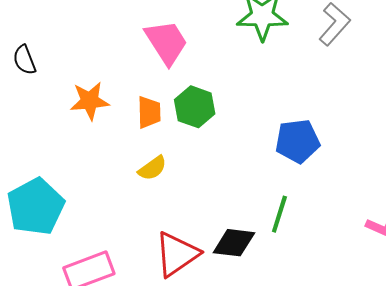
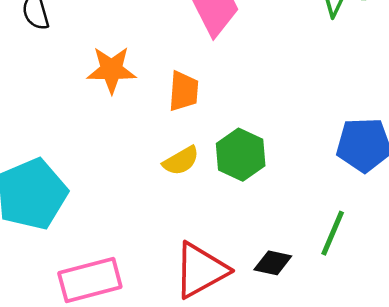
green hexagon: (195, 107) -> (241, 155), moved
black diamond: (234, 243) -> (273, 263), size x0.7

